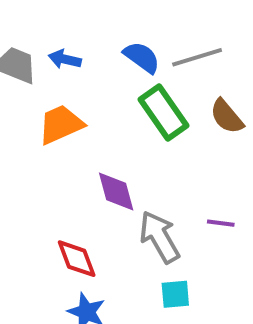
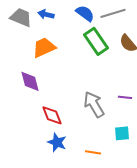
purple diamond: (116, 192) -> (30, 81), moved
cyan square: (175, 294) -> (122, 133), moved

